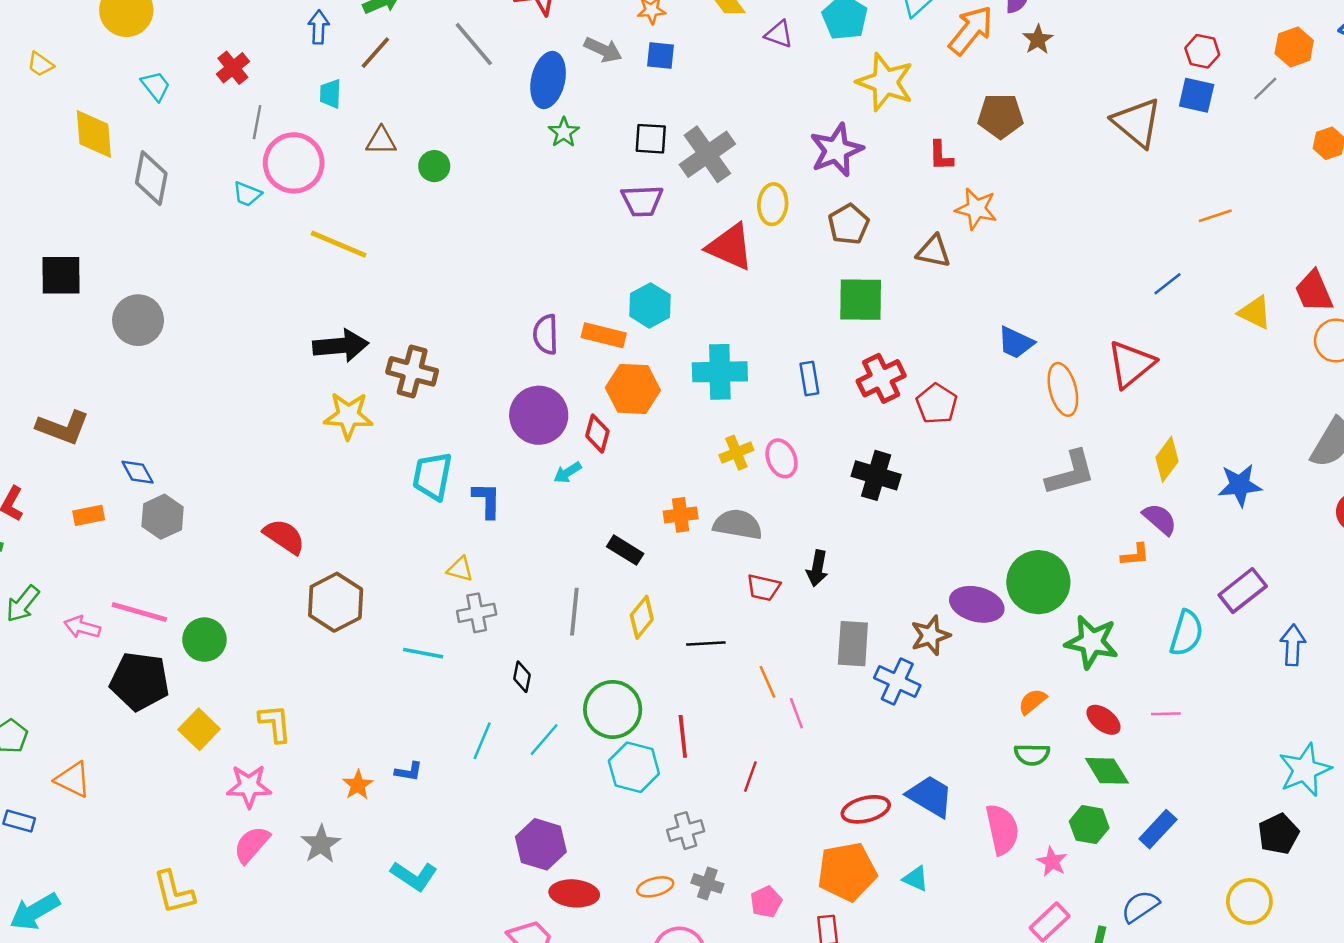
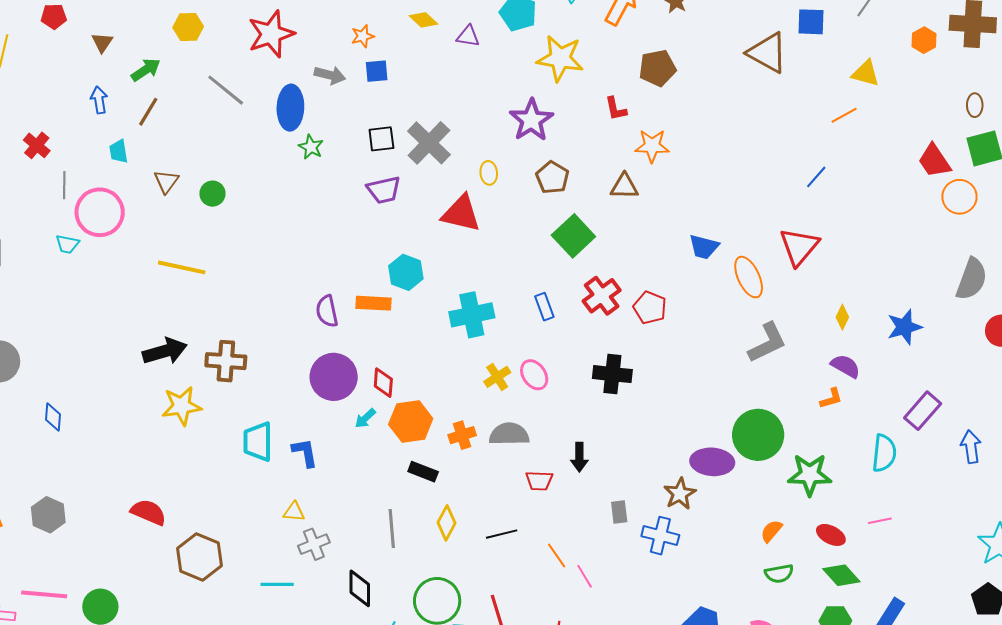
brown triangle: (381, 141) -> (166, 181), turned -44
yellow ellipse: (773, 204) -> (489, 173), size x0.7
yellow line: (339, 244) -> (182, 267), moved
green square: (861, 300) -> (573, 236), turned -33
yellow triangle: (1255, 312) -> (866, 73), moved
orange hexagon: (633, 389) -> (411, 421), moved
yellow diamond: (1167, 459) -> (842, 317), size x0.7
blue diamond: (137, 472) -> (53, 417), moved, turned 44
gray rectangle: (853, 644) -> (619, 512), size x0.6
black diamond: (522, 677) -> (360, 588), size x1.5

